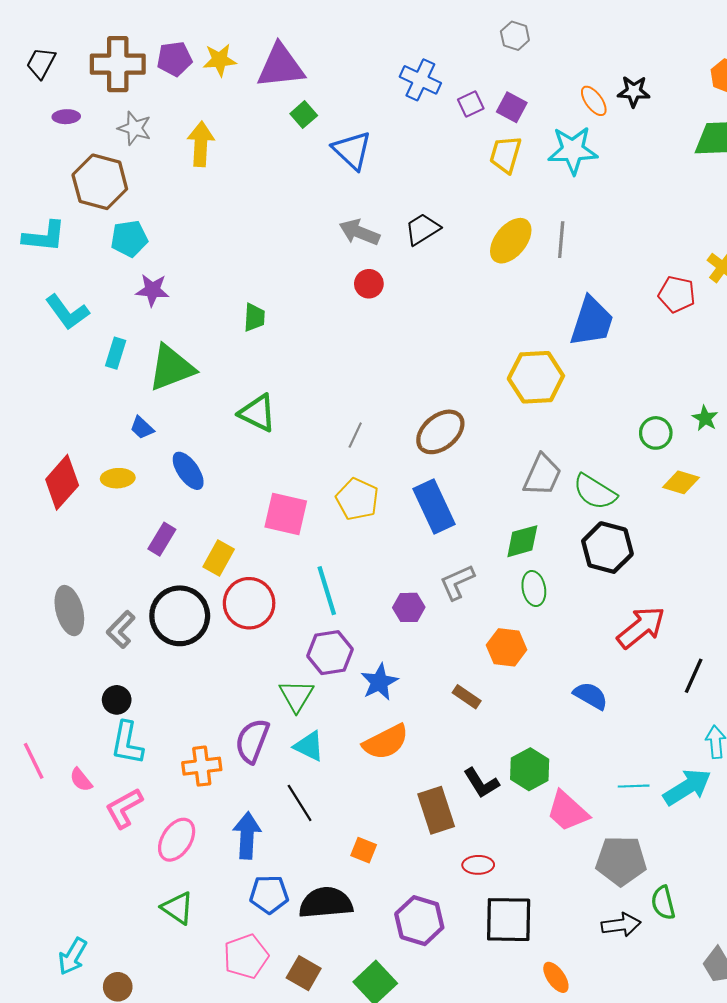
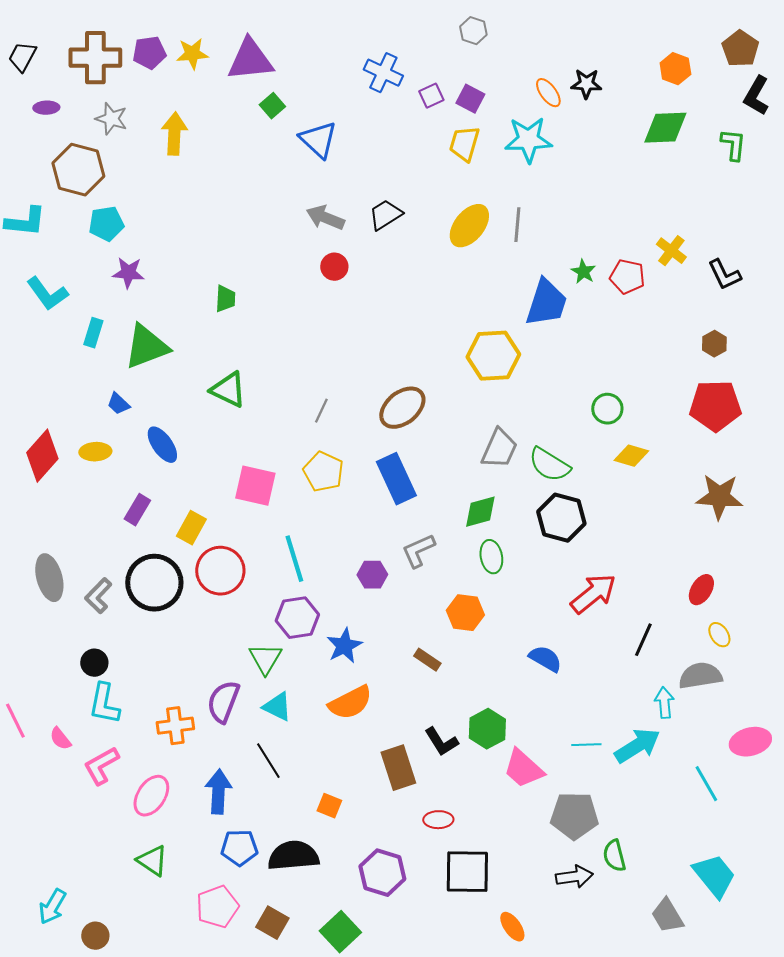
green star: (705, 418) -> (583, 272), moved

